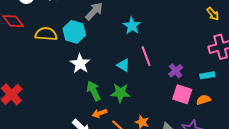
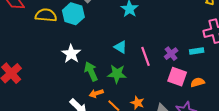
pink line: (146, 56) -> (145, 56), moved
white star: (80, 64) -> (71, 54), moved
cyan rectangle: (207, 75) -> (197, 51), moved

